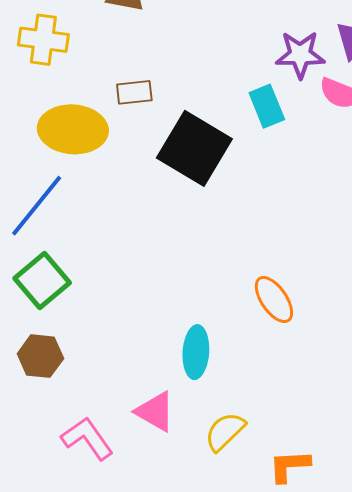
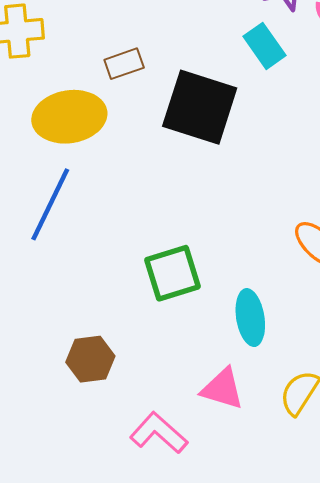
green square: (42, 280) -> (172, 273), moved, turned 36

